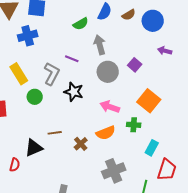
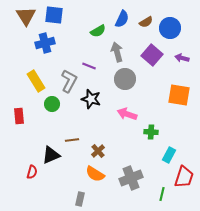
purple square: (135, 65) -> (152, 55), moved, size x1.5
orange square: (149, 101) -> (179, 95), moved, turned -30
orange semicircle: (106, 133) -> (95, 174), moved, turned 54

